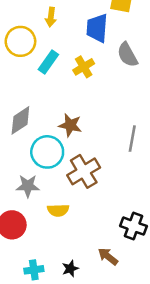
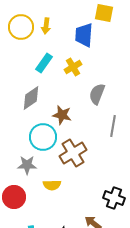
yellow circle: (20, 41) -> (21, 27), moved
gray semicircle: (127, 55) -> (97, 94), moved, turned 50
gray diamond: (20, 120) -> (31, 98), moved

